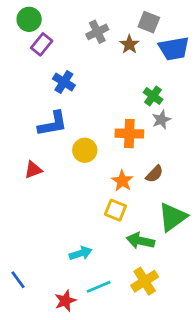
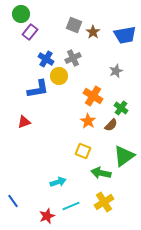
gray square: (149, 22) -> (74, 25), moved
gray cross: (97, 32) -> (73, 58), moved
green cross: (153, 96) -> (121, 108), moved
gray star: (161, 120) -> (116, 71), moved
orange cross: (129, 134) -> (93, 96), turned 30
yellow circle: (85, 150) -> (59, 76), moved
orange star: (122, 181) -> (88, 121), moved

